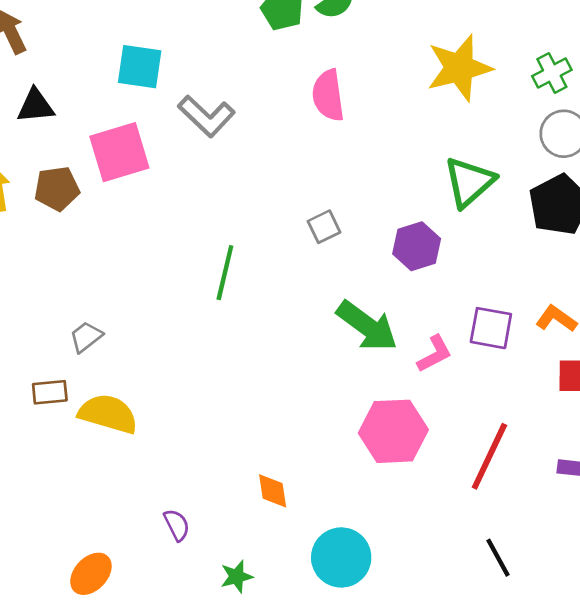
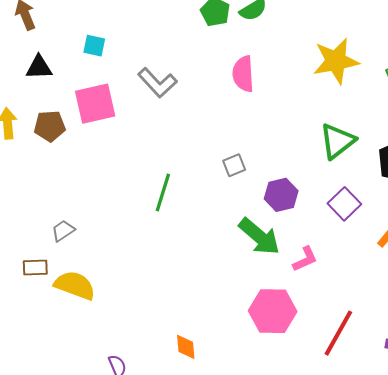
cyan square: (140, 67) -> (94, 46), moved, size x0.7
purple hexagon: (417, 246) -> (281, 195), moved
purple square: (491, 328) -> (344, 204), moved, turned 32

